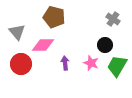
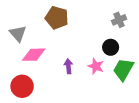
gray cross: (113, 19) -> (119, 20), turned 32
pink diamond: (43, 45) -> (34, 55), moved
red circle: (21, 64) -> (22, 86), moved

